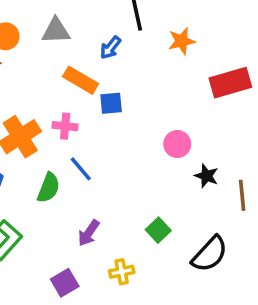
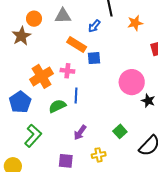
pink circle: (177, 144) -> (132, 82), size x1.6
blue line: (81, 169) -> (76, 96), turned 42
green semicircle: (49, 188) -> (57, 106), turned -138
purple square: (65, 283) -> (66, 161), turned 35

